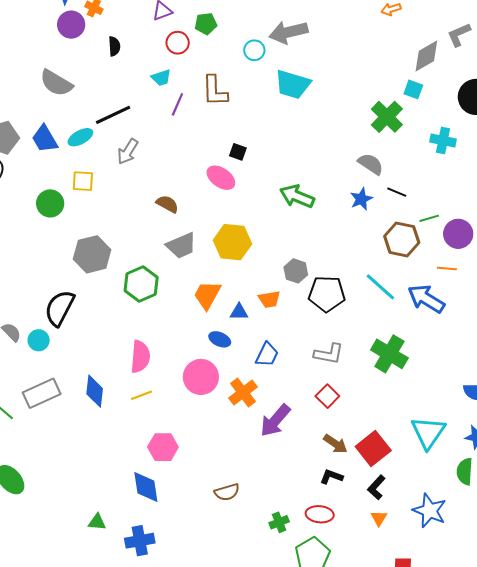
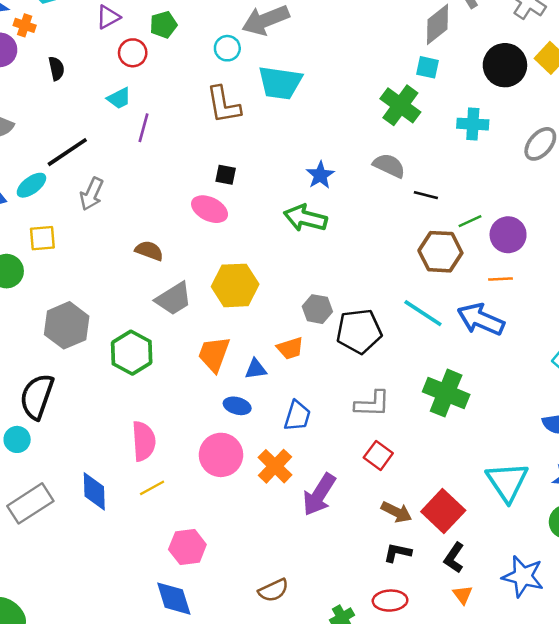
brown L-shape: (215, 91) -> (223, 105), moved
blue star: (361, 199) -> (320, 175), moved

